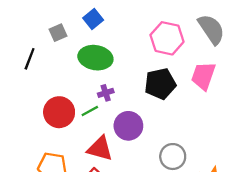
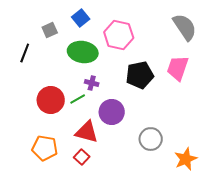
pink hexagon: (167, 38) -> (119, 35), moved
purple cross: (106, 93) -> (92, 83), turned 32

